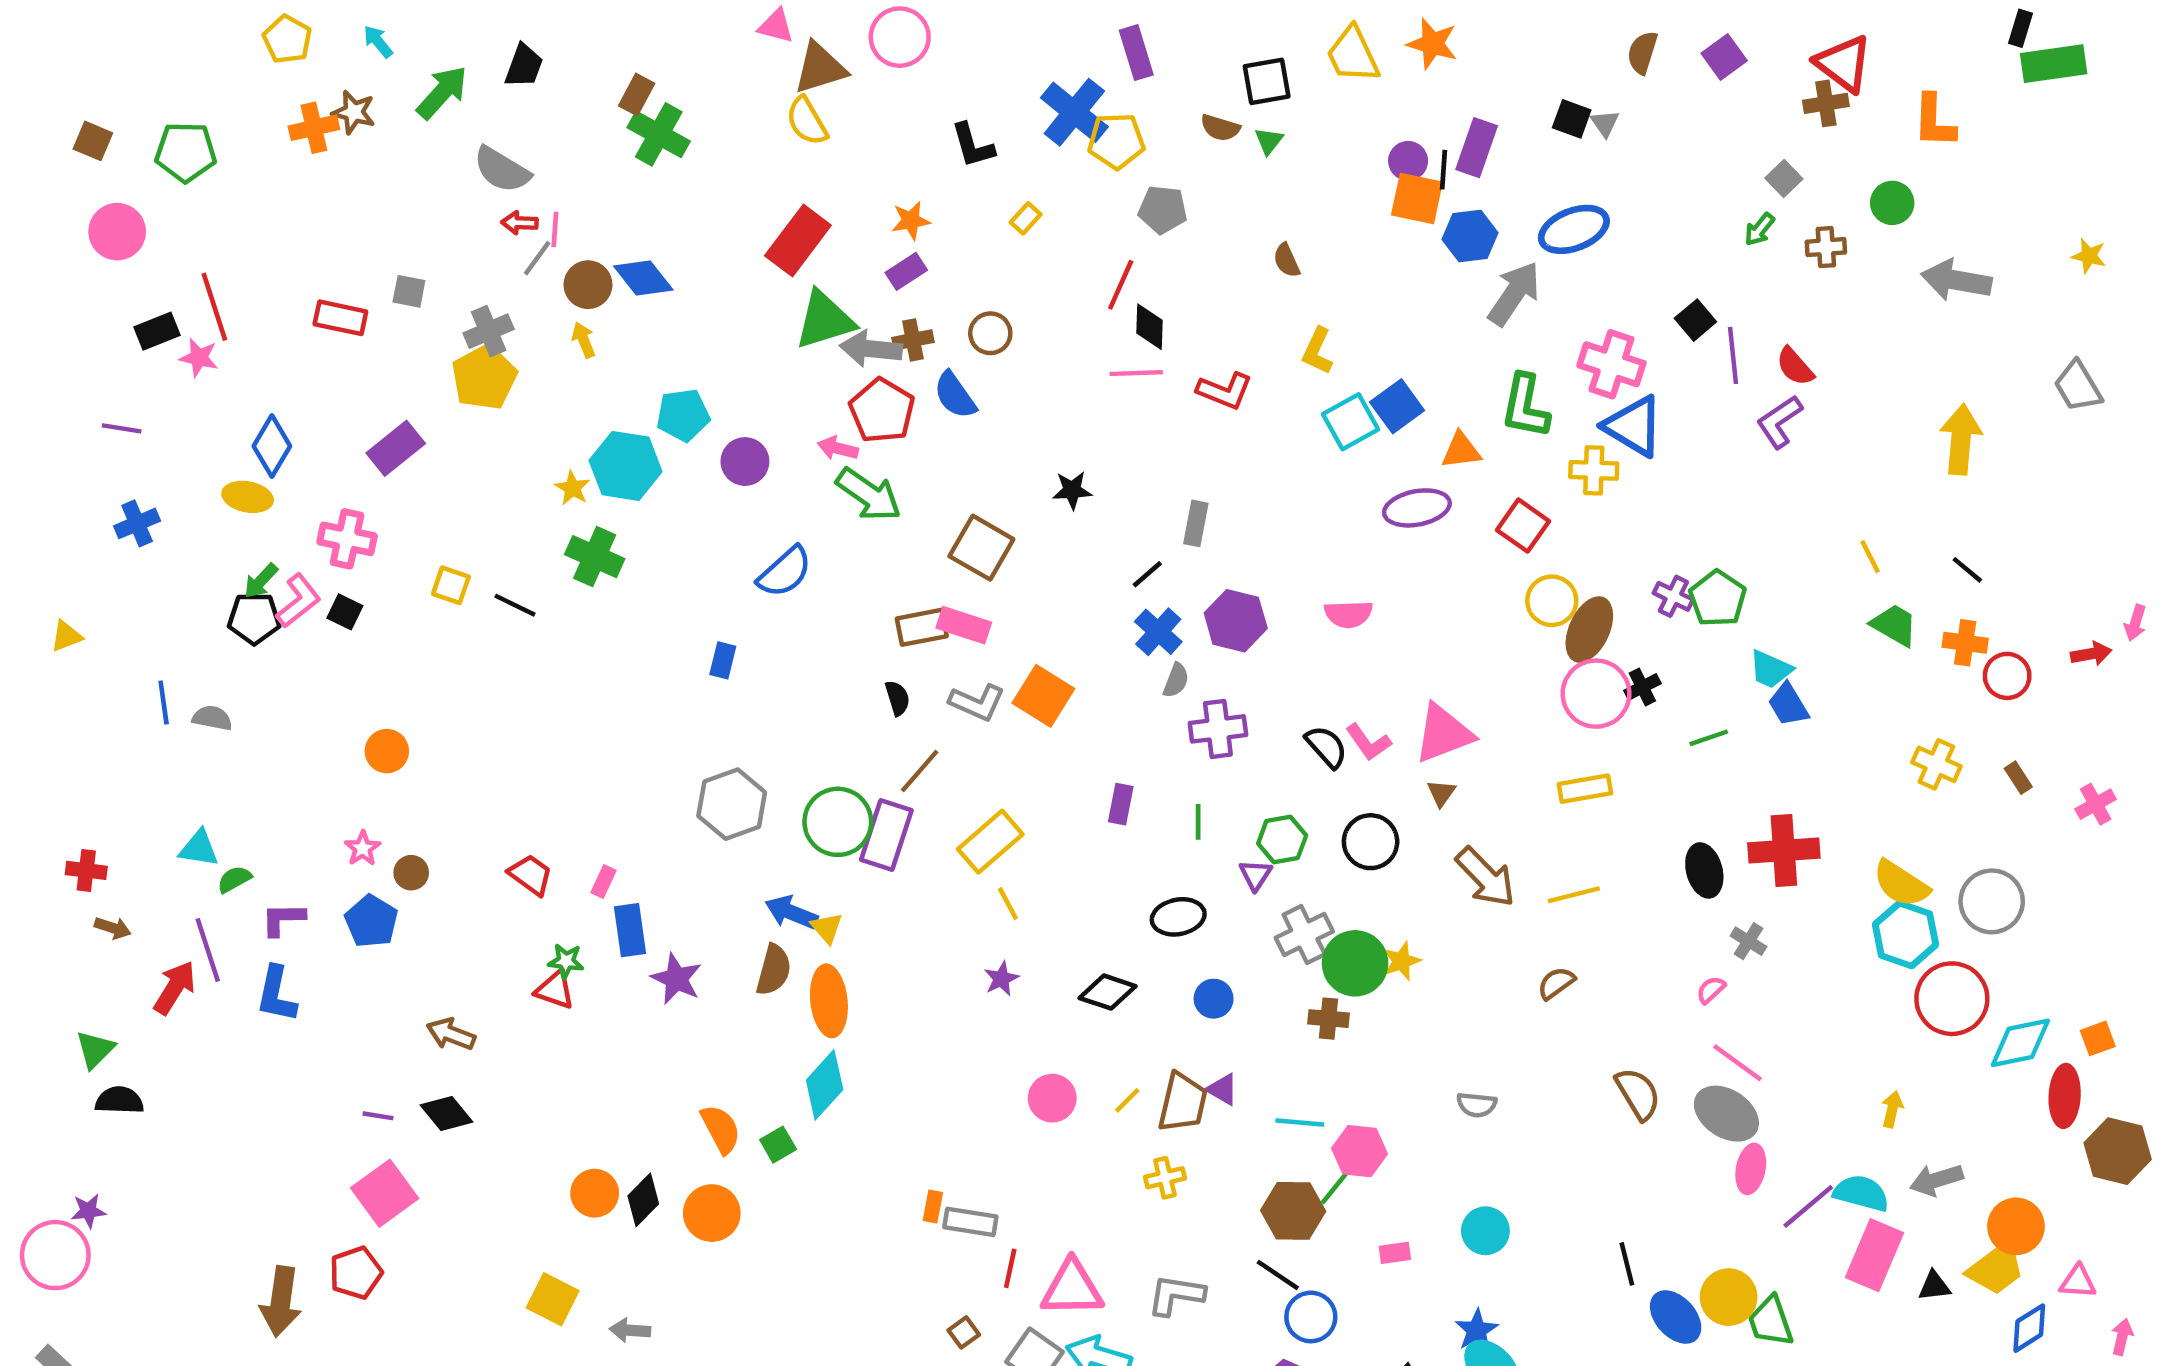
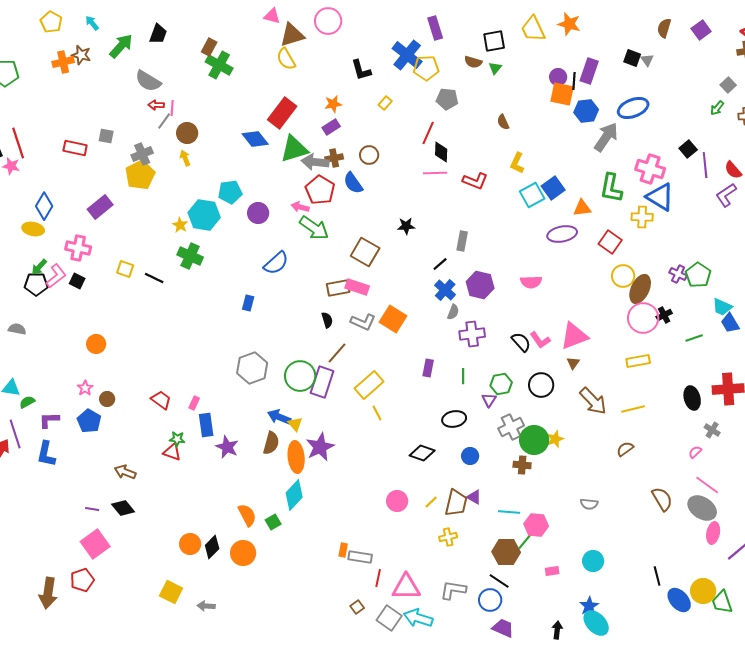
blue diamond: (643, 278) -> (255, 139), moved
purple star: (1001, 979) -> (320, 447), moved, size x1.8
blue circle: (1311, 1317) -> (490, 600), moved

